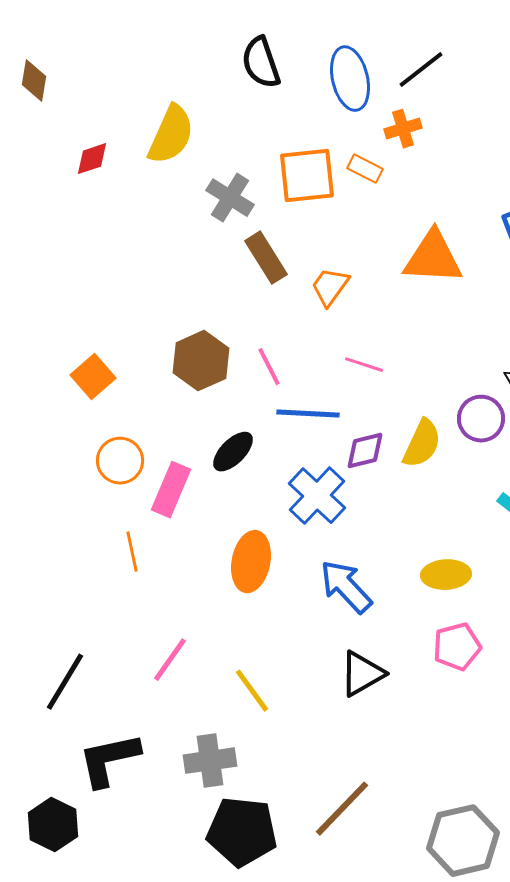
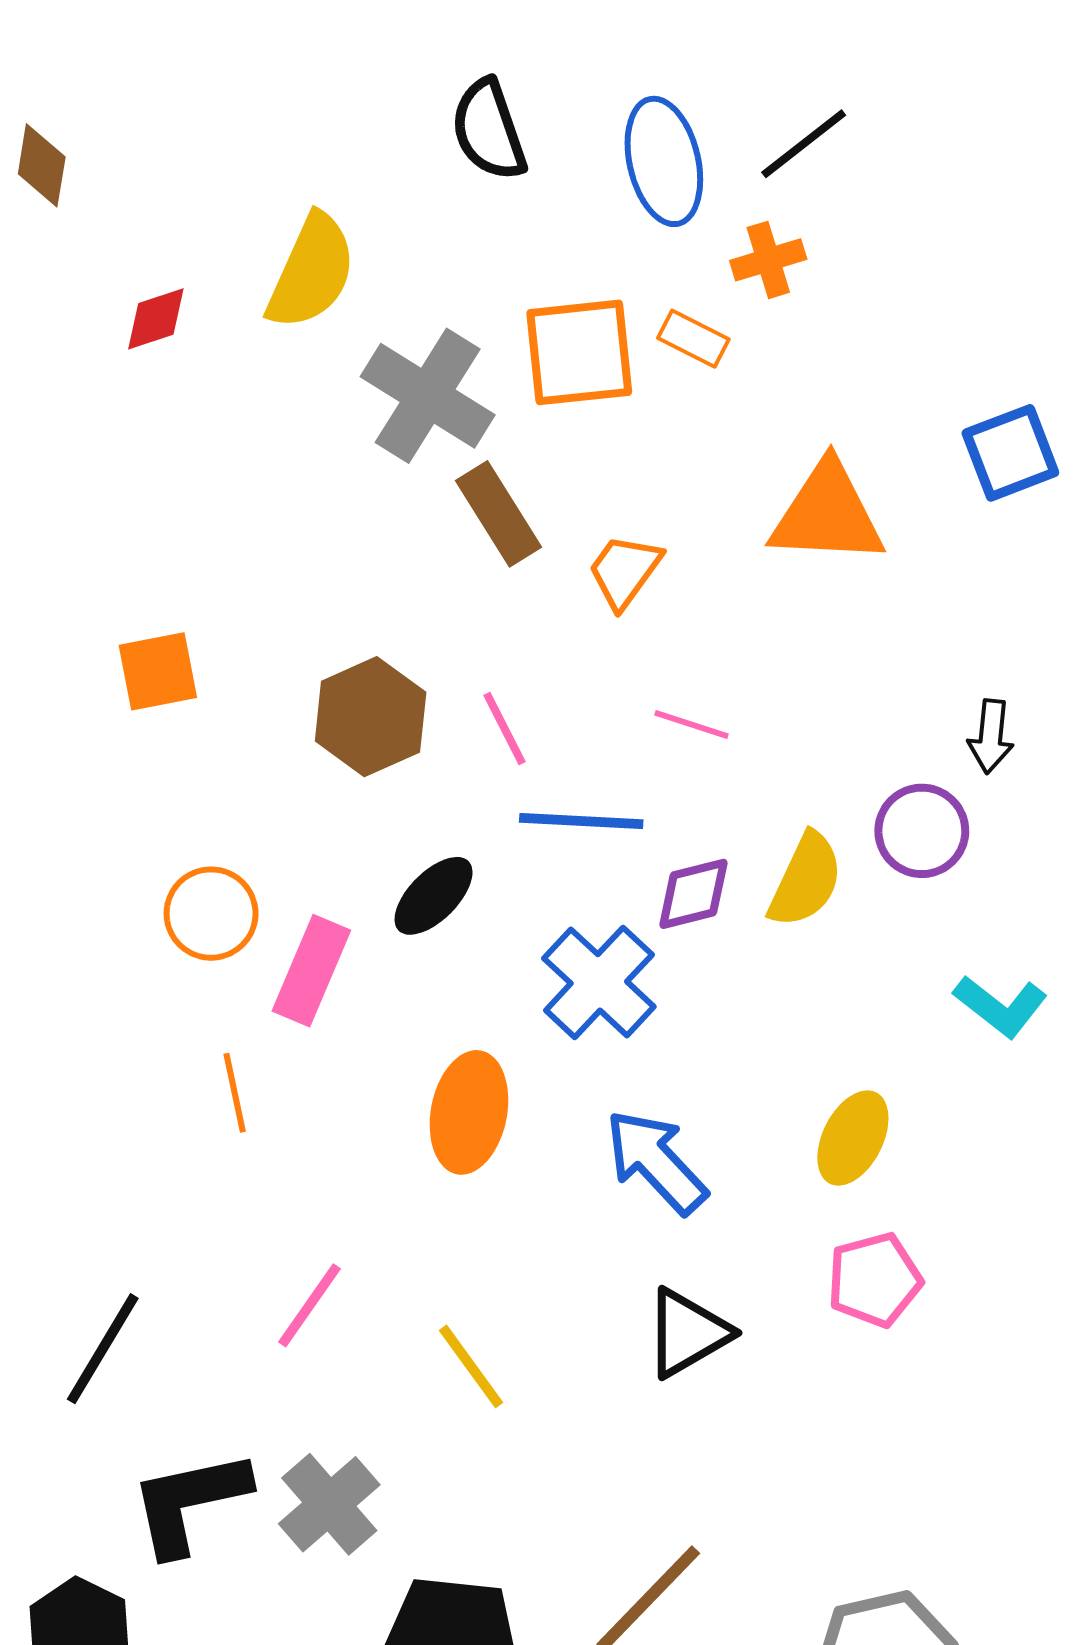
gray cross: (230, 198) -> (428, 396), size x1.4
orange square: (93, 377) -> (158, 671), moved, turned 30
yellow ellipse: (446, 575) -> (853, 1138), turned -60
gray cross: (210, 761) -> (329, 1504), moved, turned -33

